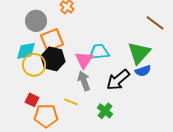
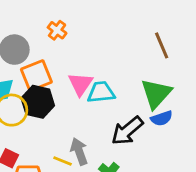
brown line: (155, 23) -> (162, 45), moved, turned 30
pink triangle: (84, 60) -> (80, 84), moved
gray arrow: (84, 81) -> (79, 151), moved

